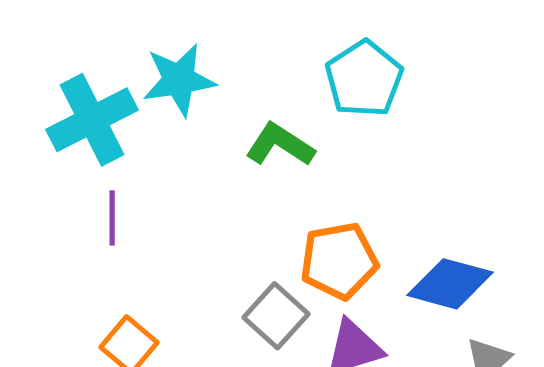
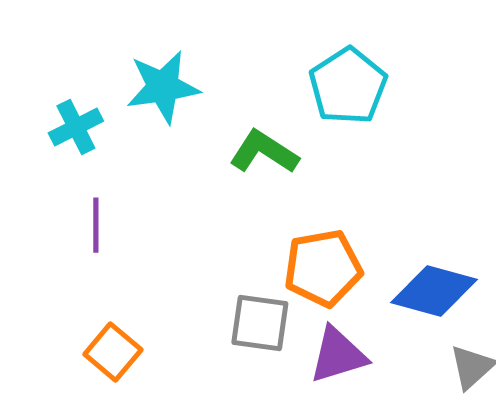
cyan cross: (92, 120) -> (76, 127), size x0.6
gray square: (276, 316) -> (260, 323), turned -34

